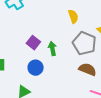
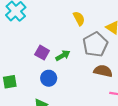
gray pentagon: (84, 43) -> (95, 44), turned 30
green arrow: (52, 49) -> (63, 55), turned 80

